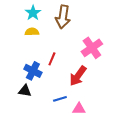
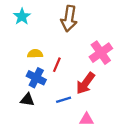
cyan star: (33, 13) -> (22, 16), moved
yellow semicircle: (32, 32) -> (35, 54), moved
blue line: (60, 99) -> (64, 100), moved

